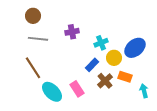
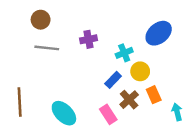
blue ellipse: (135, 48) -> (159, 33), moved
brown line: (33, 68) -> (20, 102), moved, turned 30
orange rectangle: (125, 77) -> (154, 95), turned 48
pink rectangle: (77, 89) -> (108, 114), moved

